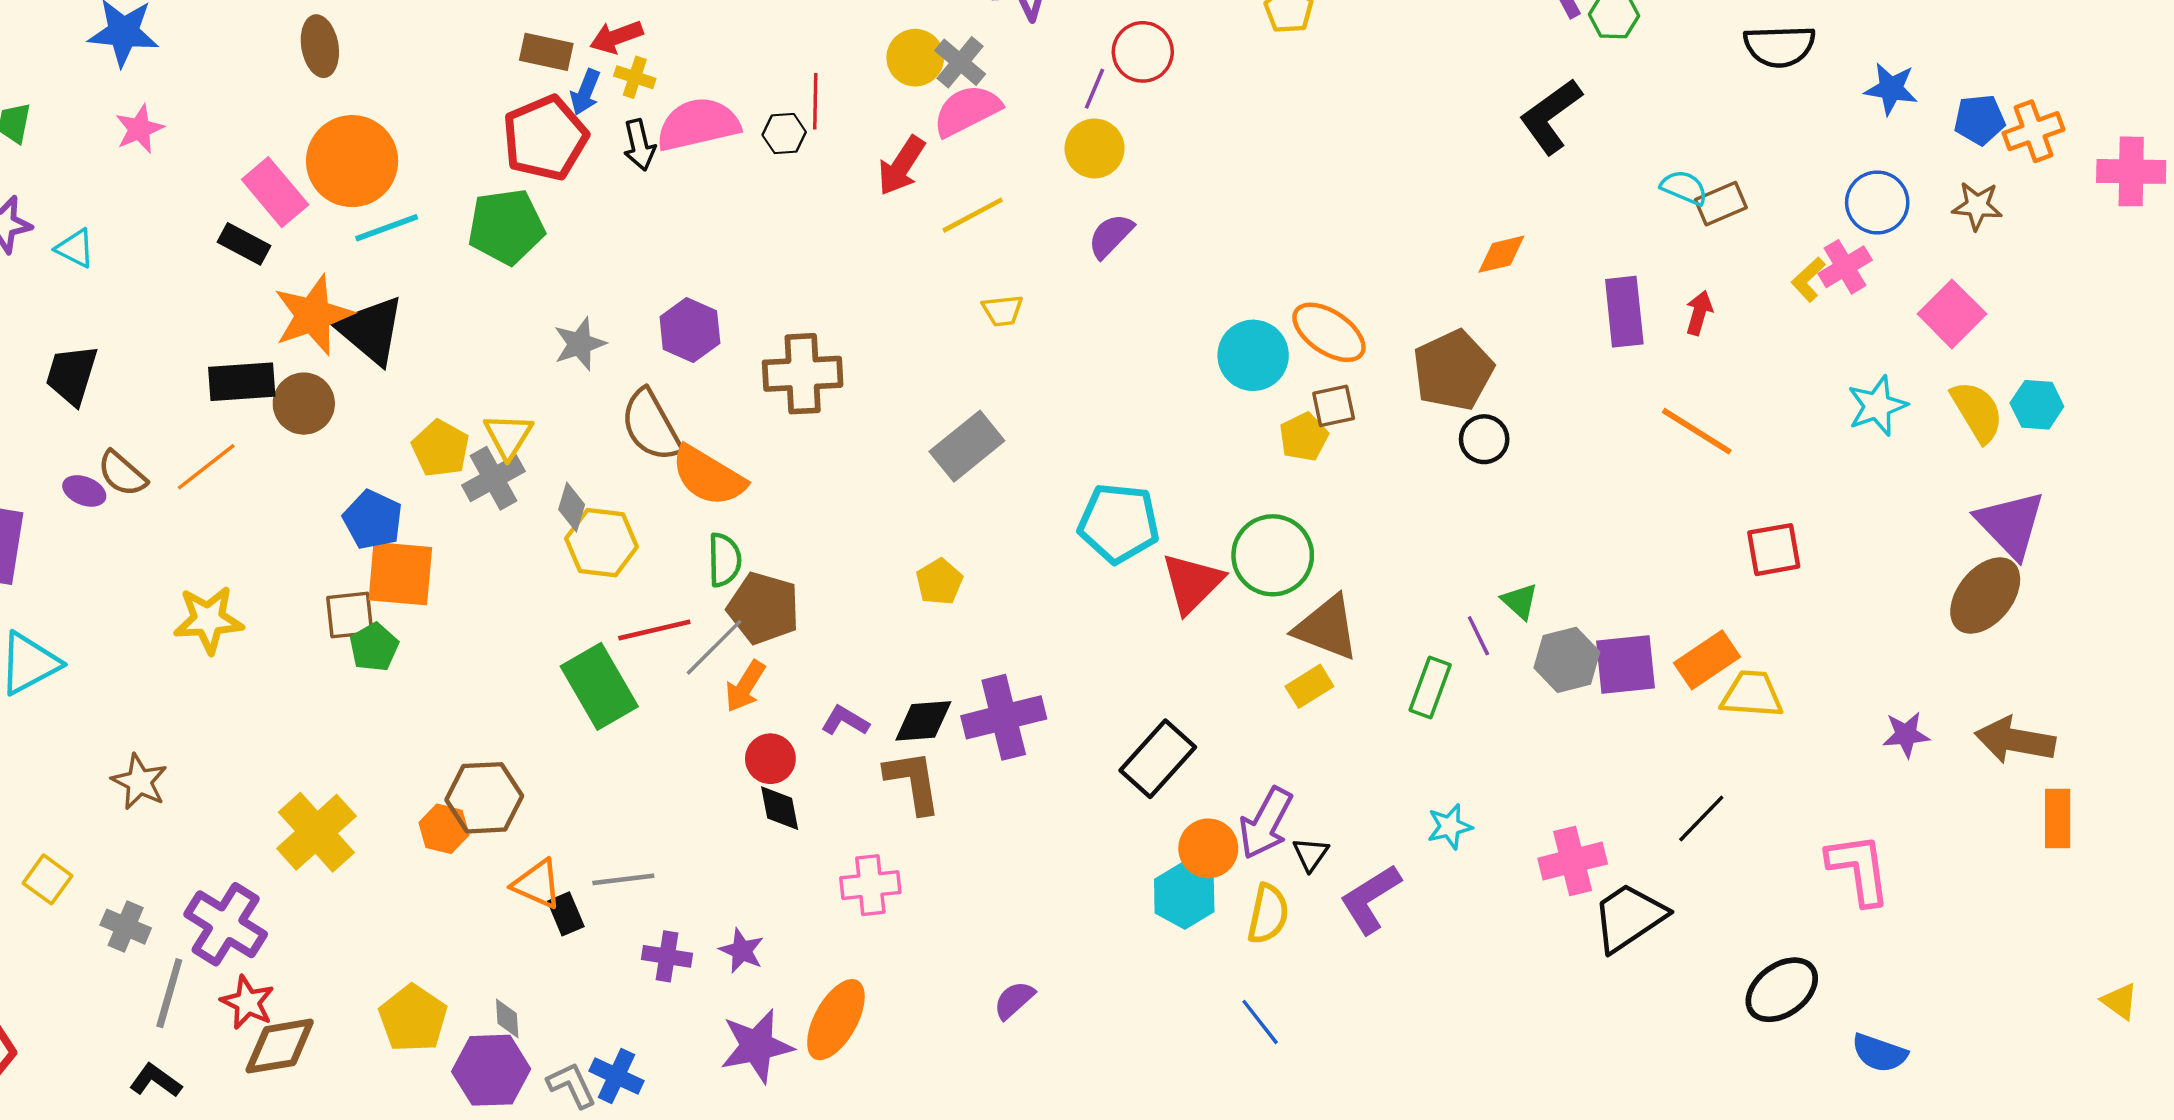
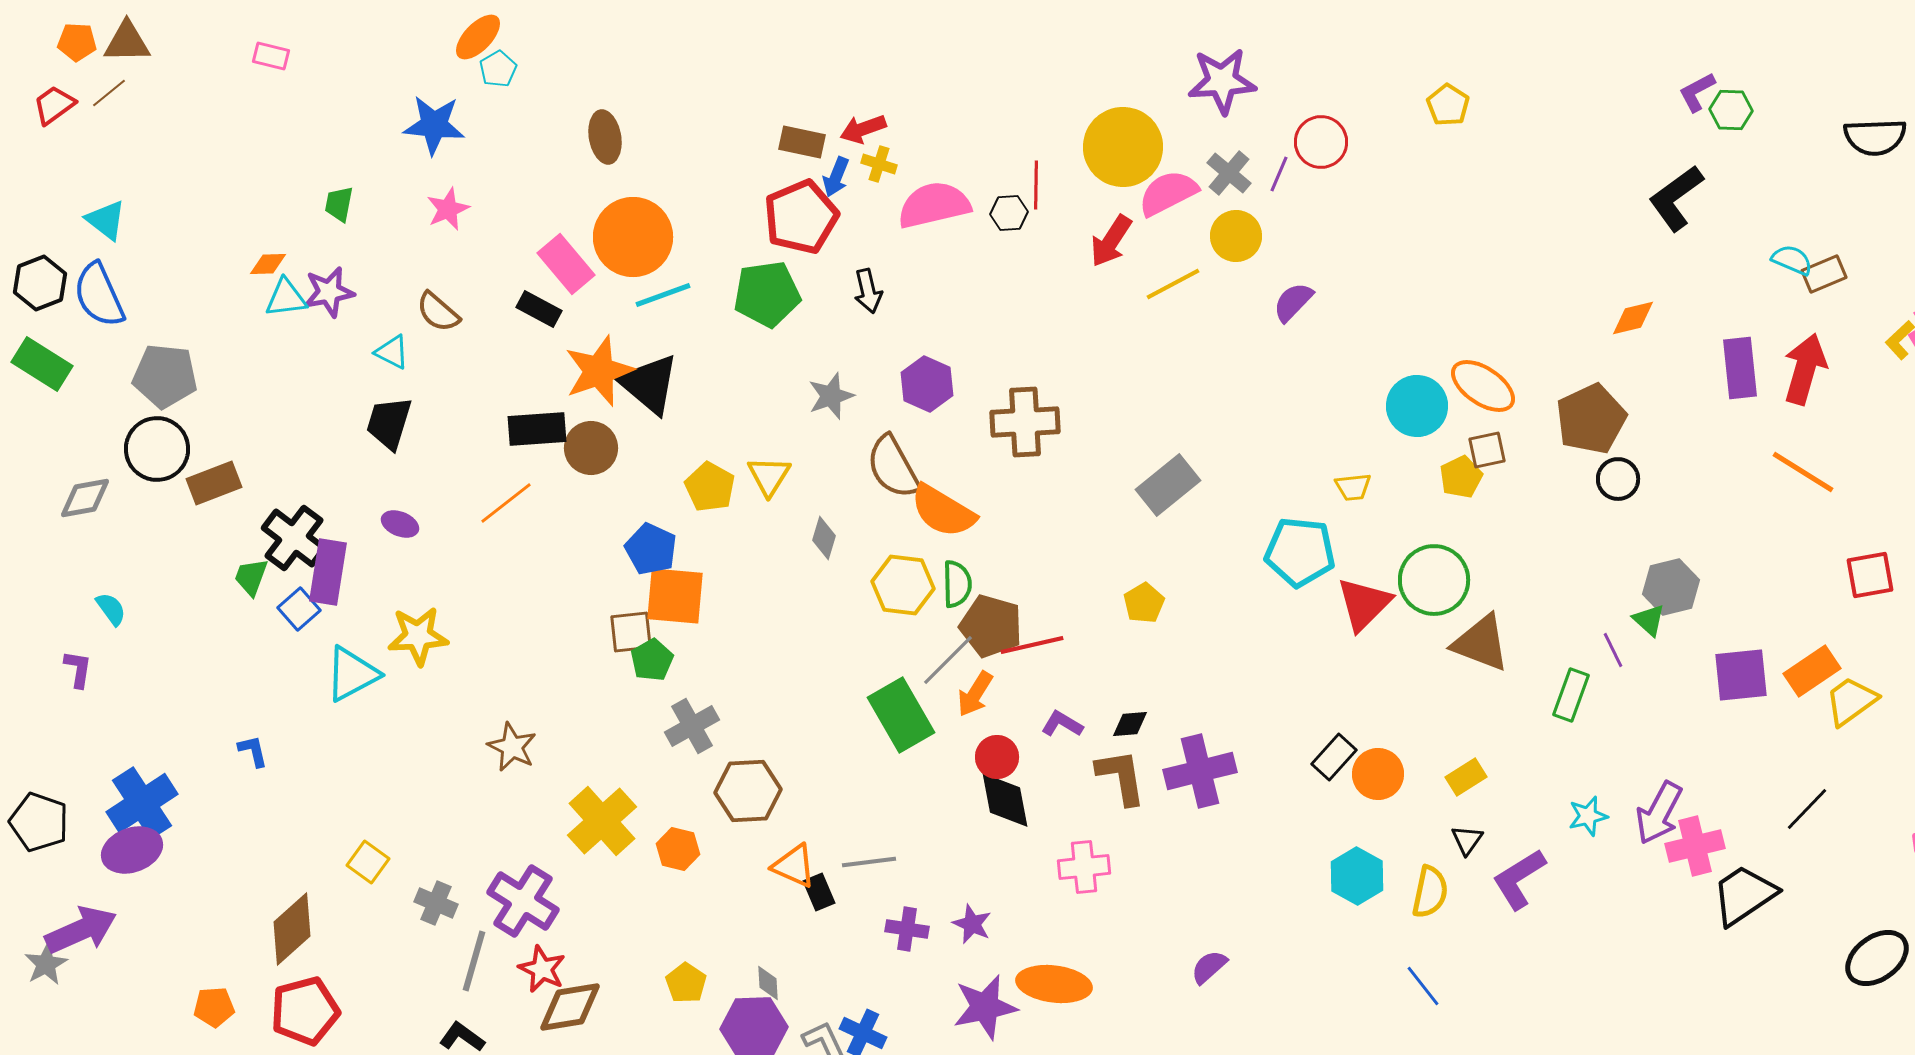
yellow circle: (915, 58) -> (1123, 147), size x1.6
gray cross: (960, 62) -> (1229, 173), moved
black arrow: (639, 145) -> (868, 291), moved
yellow circle: (1095, 148) -> (1236, 236), moved
cyan triangle: (75, 248) -> (392, 352), moved
yellow trapezoid: (1003, 310) -> (1353, 487), moved
red arrow: (1699, 313) -> (1805, 369), size x1.8
brown semicircle: (122, 474) -> (438, 312), moved
gray cross: (493, 478) -> (692, 726), moved
yellow hexagon: (601, 543) -> (903, 585), moved
yellow star: (208, 620) -> (418, 636), moved
red line: (654, 630) -> (1032, 645), moved
gray hexagon: (1567, 660) -> (1671, 587), moved
green rectangle: (599, 686) -> (901, 715), moved
yellow rectangle: (1309, 686) -> (1466, 777), moved
yellow trapezoid: (1752, 694) -> (1851, 701), turned -40
purple cross: (1004, 717) -> (1200, 771), moved
black diamond: (923, 721) -> (1130, 724), size x0.7
black rectangle: (1158, 759) -> (1334, 757), size x0.7
brown star: (139, 782) -> (512, 747), moved
black diamond: (780, 808) -> (1005, 800), size x1.4
purple arrow: (1266, 823) -> (1659, 813), moved
orange hexagon: (444, 829) -> (678, 849), moved
orange circle: (1208, 848) -> (1378, 774), moved
yellow pentagon: (413, 1018) -> (686, 983), size x0.7
orange ellipse: (836, 1020) -> (1054, 984), turned 68

